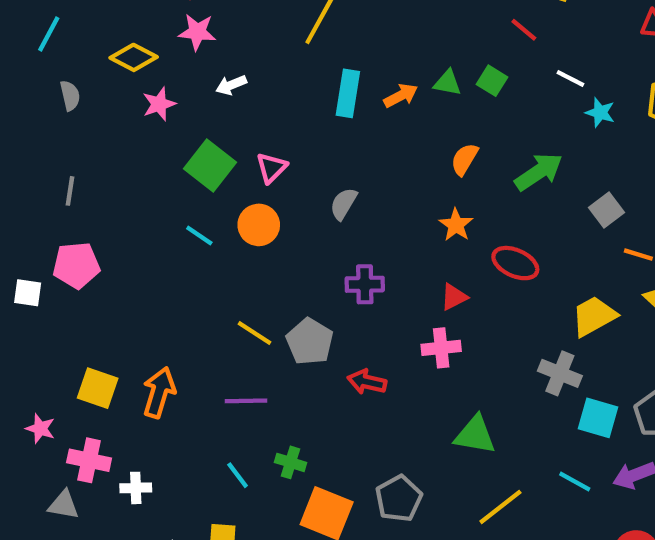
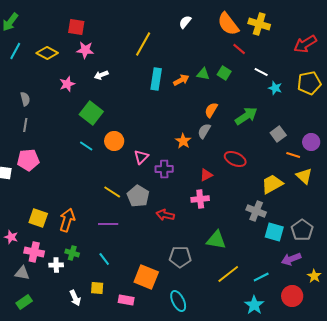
yellow diamond: (134, 57) -> (47, 53), moved
gray semicircle: (70, 96) -> (25, 99), moved
pink triangle: (271, 168) -> (141, 157), moved
gray semicircle: (344, 204) -> (204, 131), moved
orange star: (456, 225) -> (183, 141), moved
green cross: (291, 462) -> (72, 253), moved
cyan line: (575, 482) -> (261, 277), moved, turned -56
gray pentagon: (399, 498) -> (180, 257), moved, turned 30

